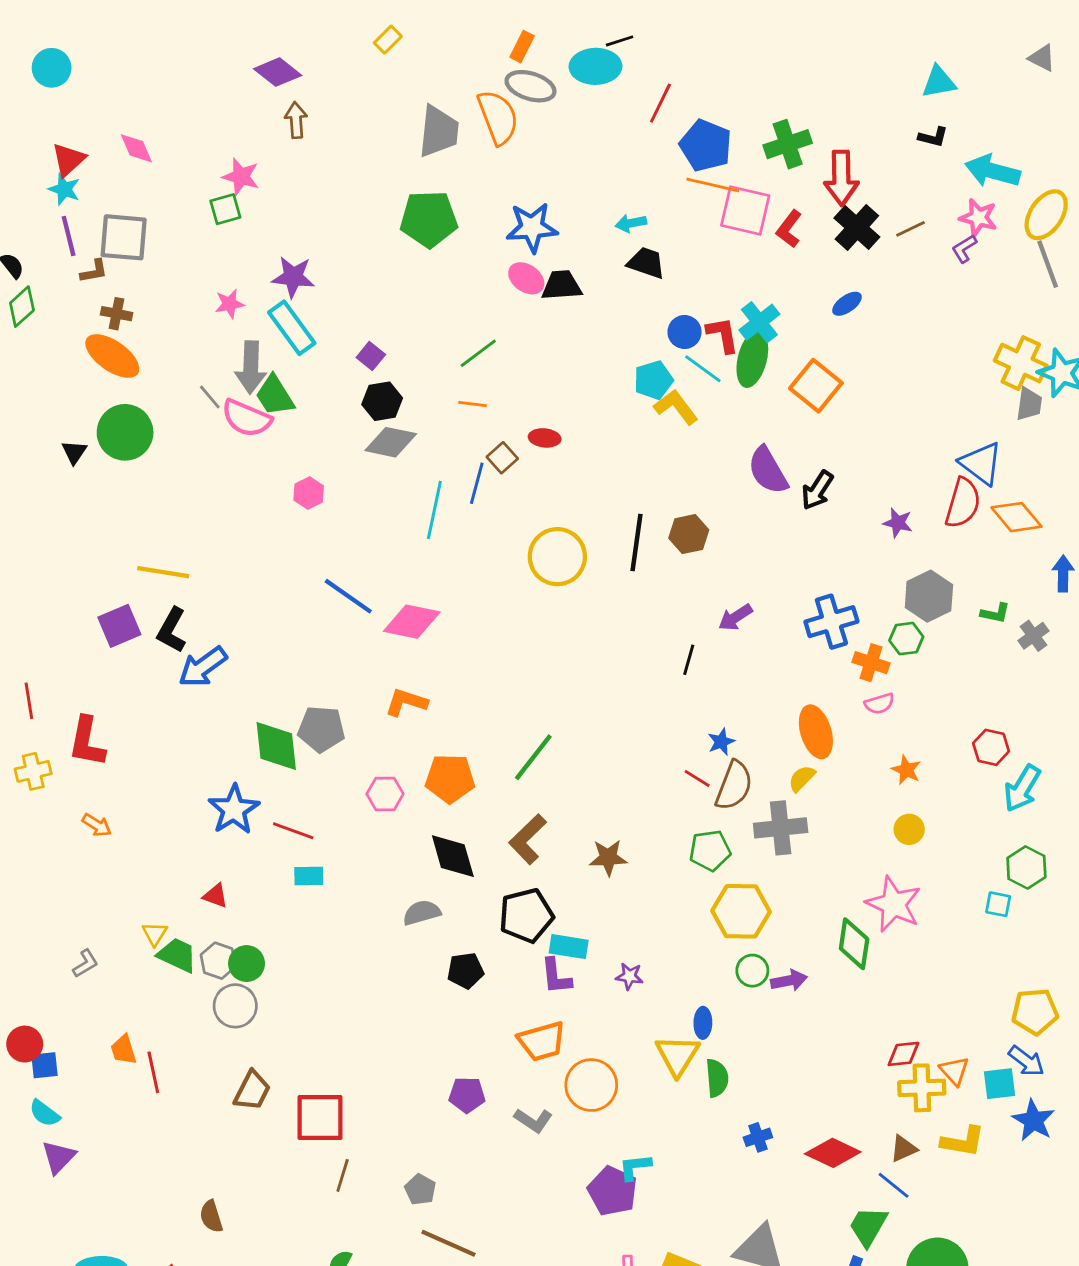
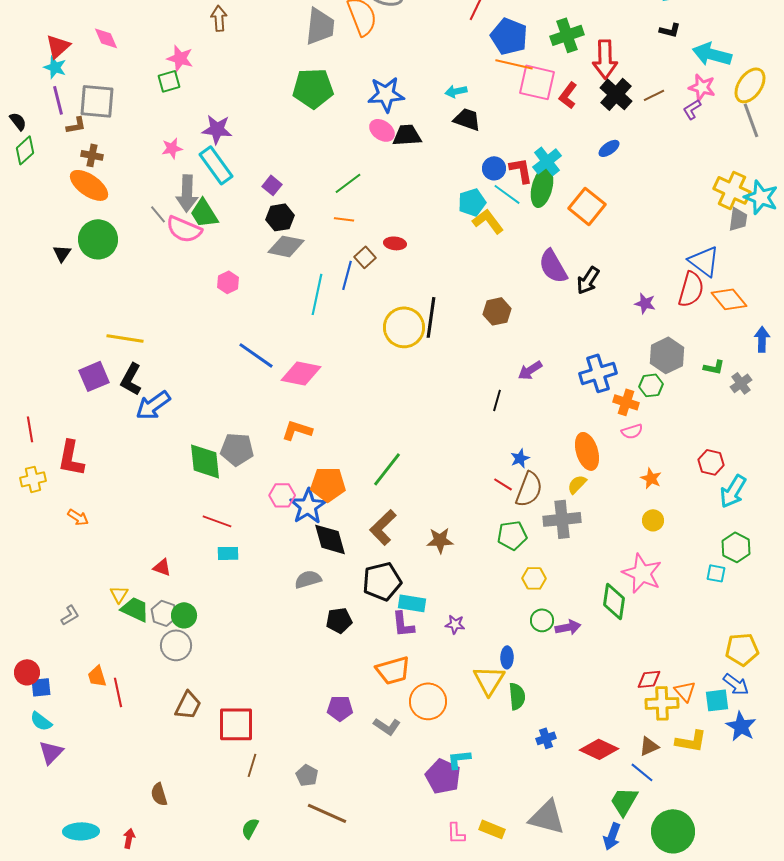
black line: (636, 543) -> (431, 317), moved
blue star: (234, 810) -> (308, 506), moved
yellow hexagon: (741, 911) -> (534, 578), size x0.6

